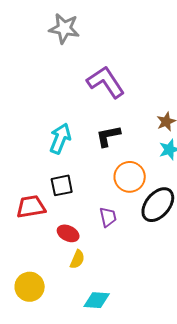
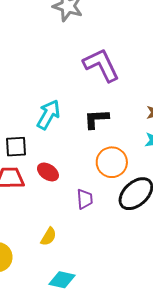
black square: (62, 185) -> (16, 147), moved
red ellipse: (68, 233) -> (48, 172), moved

